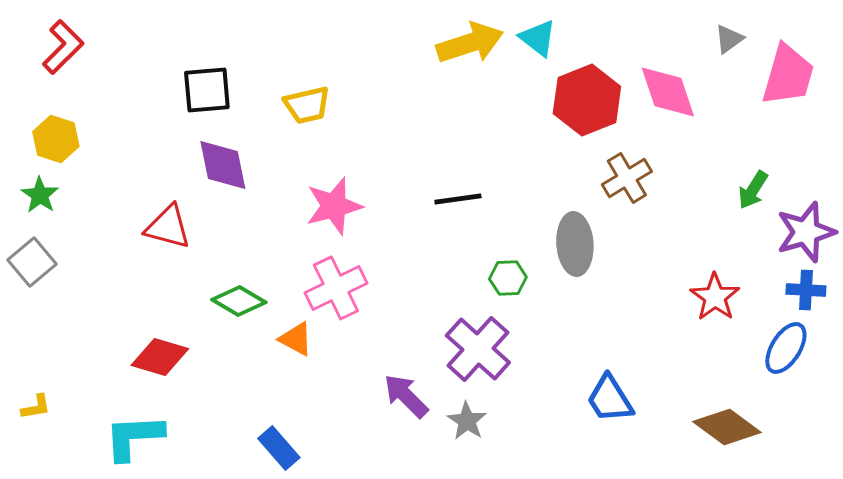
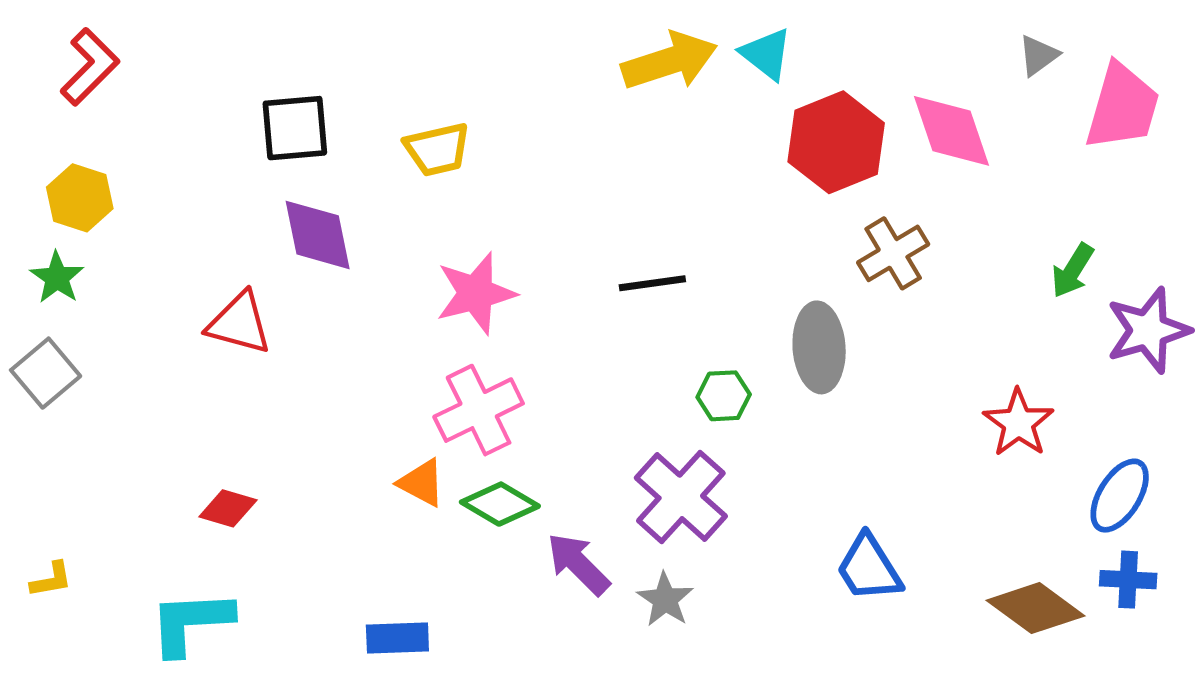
blue cross: (806, 290) -> (1128, 580), moved
green diamond: (239, 301) -> (500, 504), moved
red diamond: (160, 357) -> (228, 508), size x0.7
blue rectangle: (279, 448) -> (397, 638), turned -51

